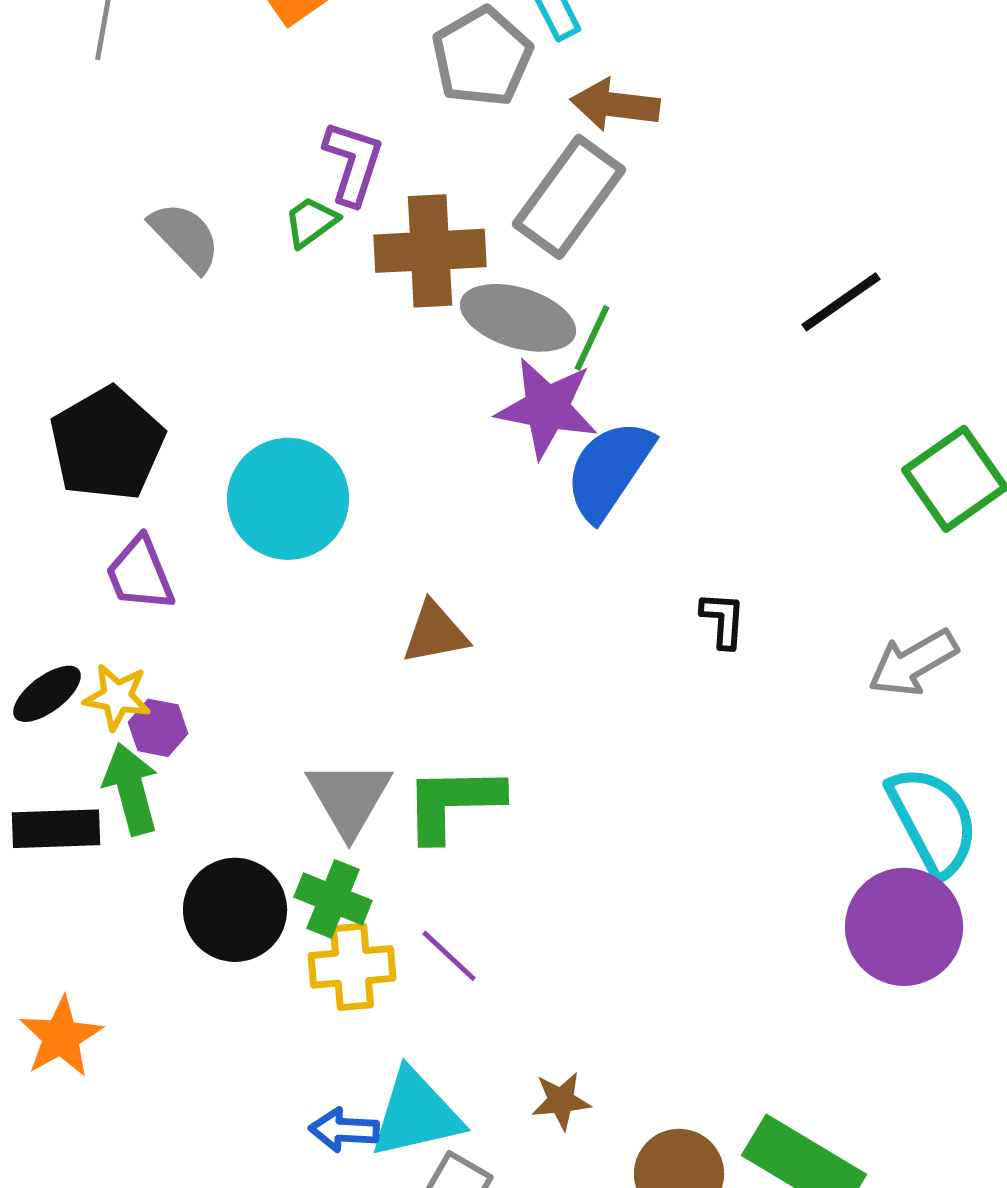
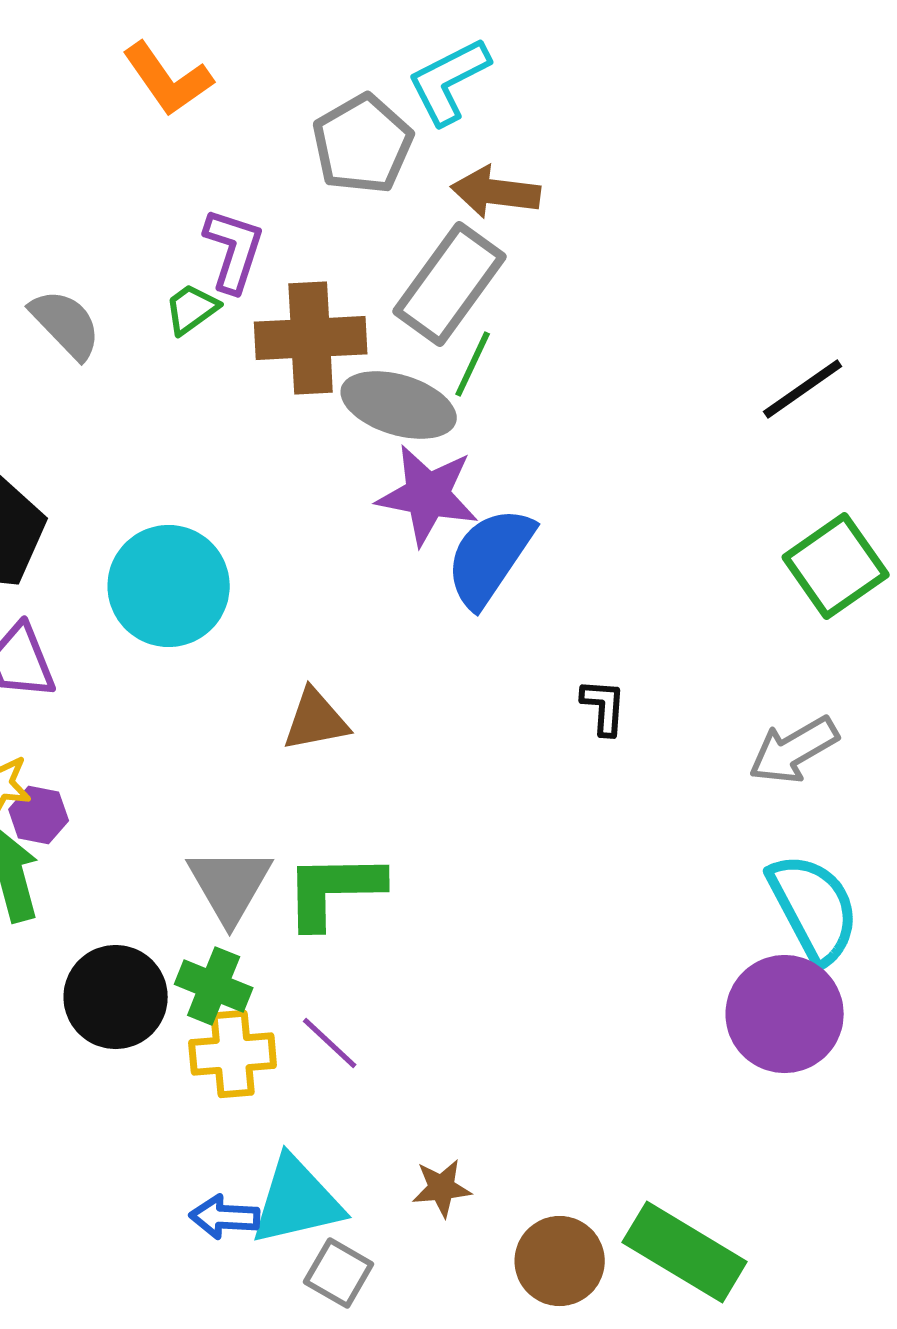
black line: (841, 302) -> (803, 389), moved
green line: (592, 338) -> (473, 364), moved

